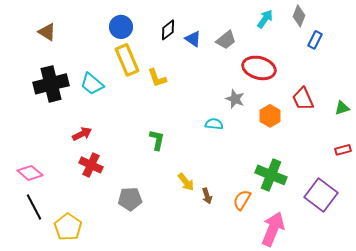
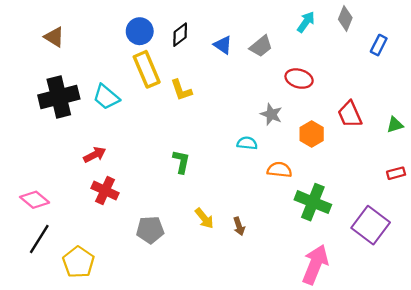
black diamond: (168, 30) -> (180, 35), moved
blue rectangle: (315, 40) -> (379, 45), moved
red ellipse: (259, 68) -> (299, 79), size x0.7
yellow arrow: (186, 182) -> (204, 218), moved
orange semicircle: (242, 200) -> (279, 170), moved, turned 65
black line: (34, 207) -> (39, 239), turned 60

